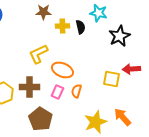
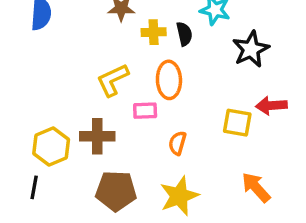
orange ellipse: (62, 70) -> (169, 80), moved, turned 65
pink rectangle: (57, 92) -> (145, 111), moved, turned 64
brown pentagon: (40, 119) -> (116, 191), turned -30
yellow star: (95, 122) -> (179, 196), moved

